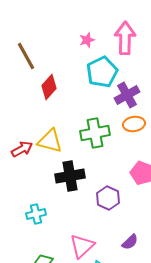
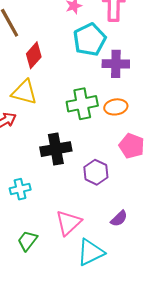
purple cross: (127, 95) -> (116, 64), turned 30
orange ellipse: (134, 124) -> (116, 107), moved
yellow triangle: (50, 141) -> (24, 92), moved

